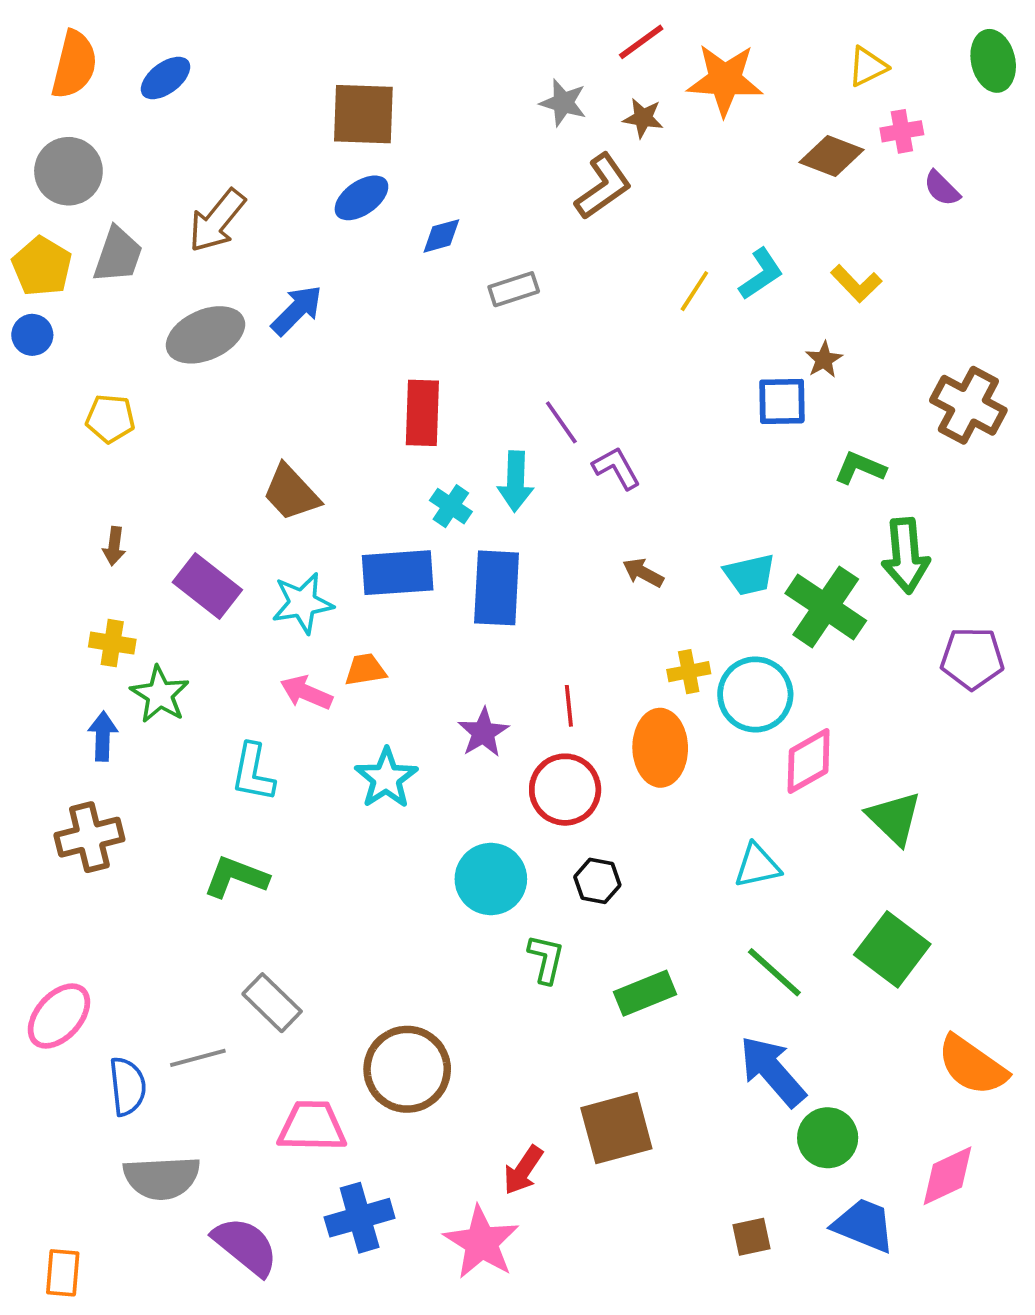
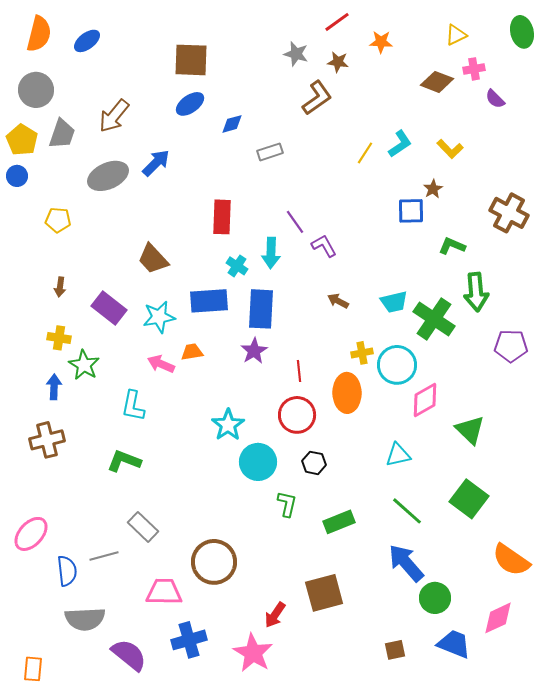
orange star: (725, 80) -> (381, 42), size x0.6
purple star: (483, 733) -> (254, 351), moved
cyan star: (386, 778) -> (228, 425), moved

